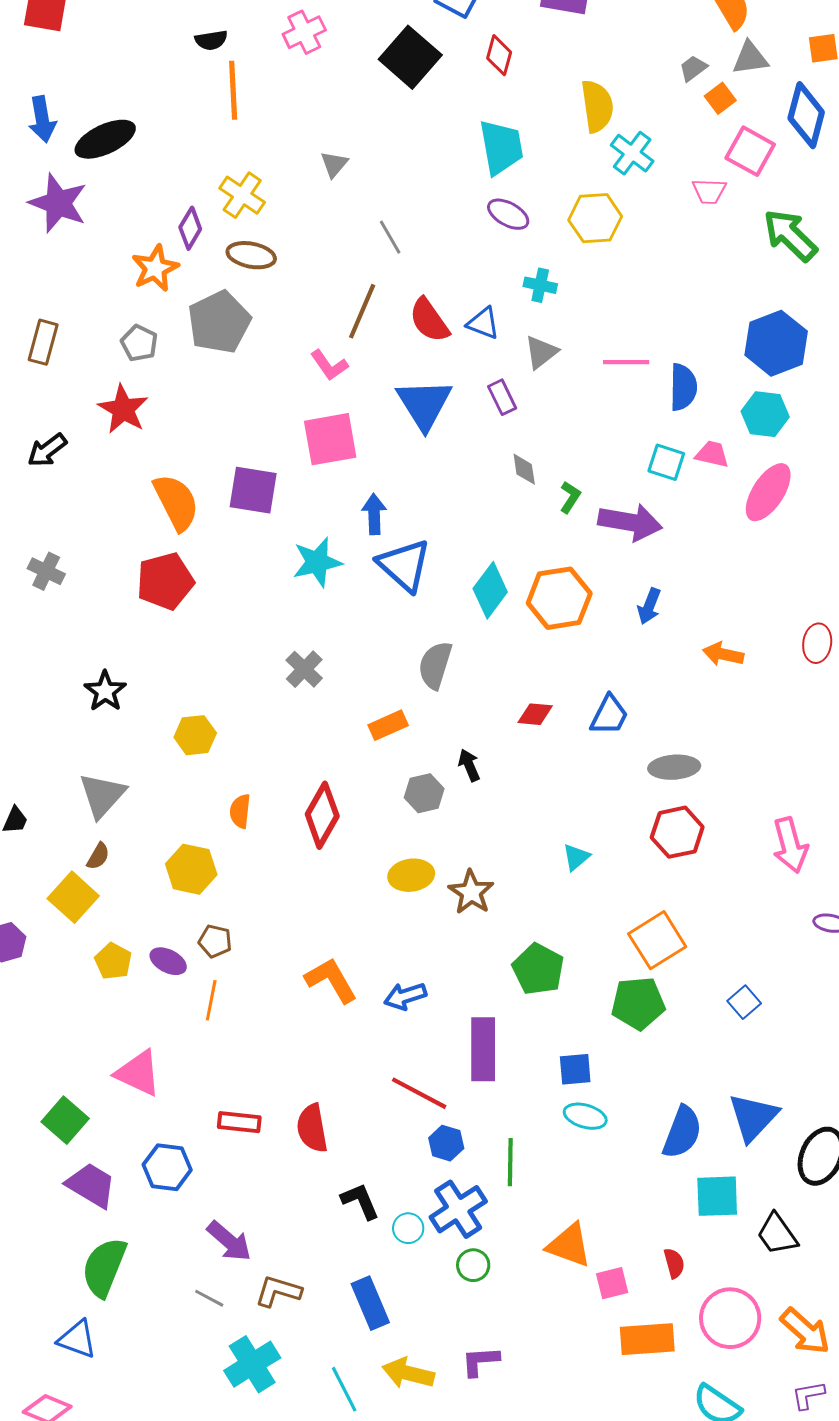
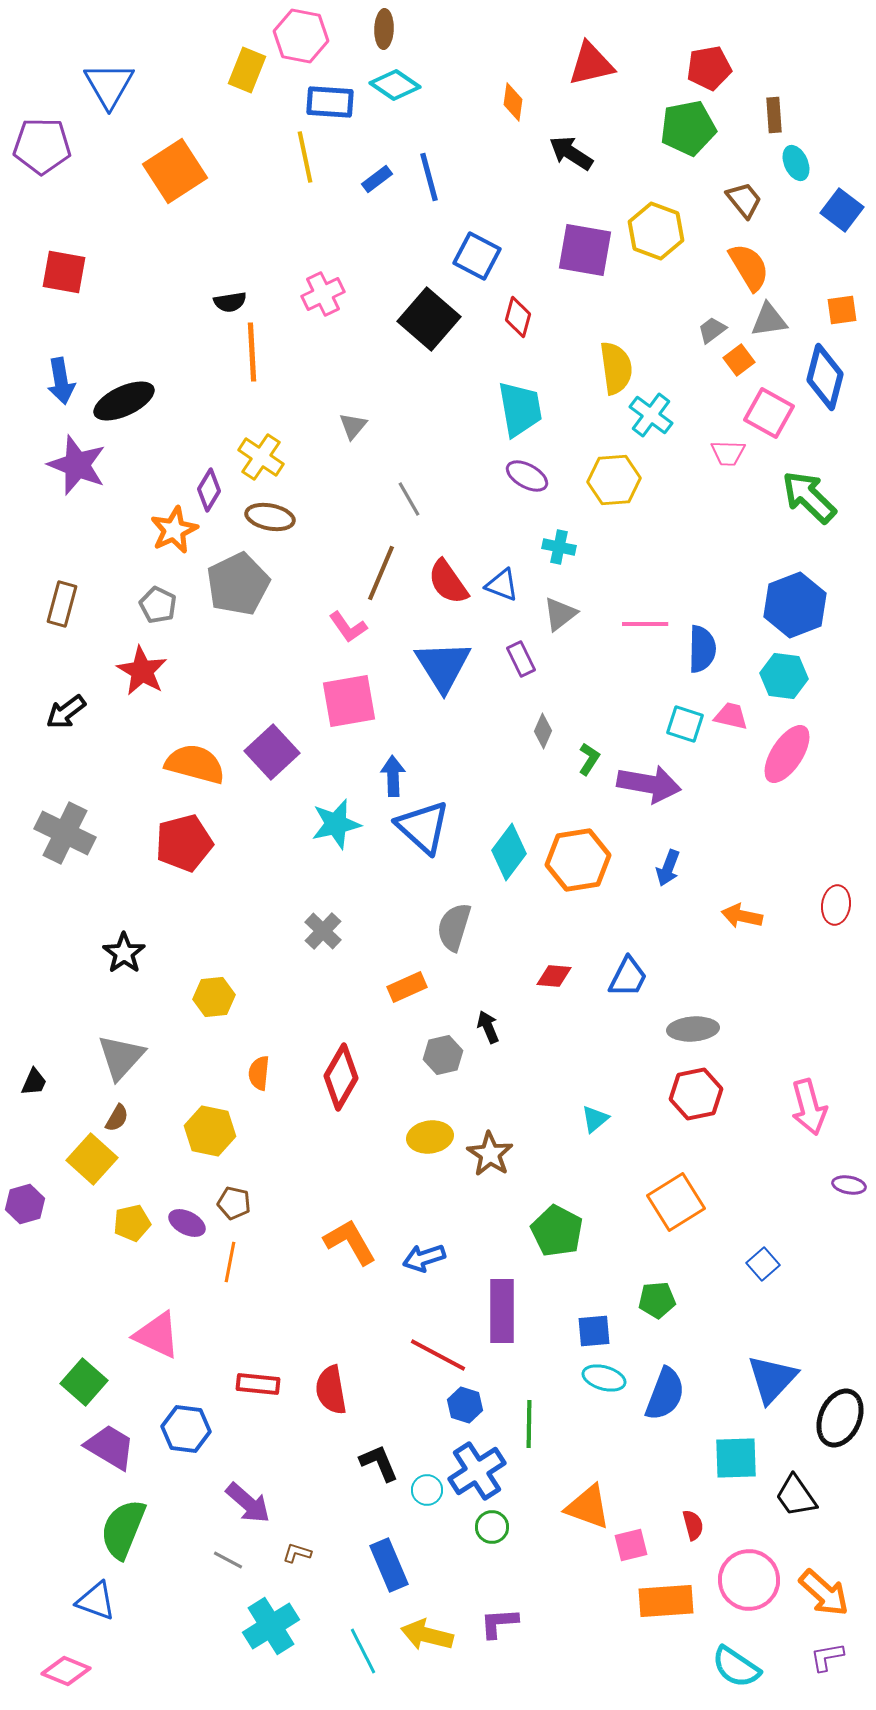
gray diamond: (524, 469) -> (543, 731), turned 32
purple square: (253, 490) -> (272, 752), turned 38
orange semicircle: (176, 502) -> (195, 764), turned -48
gray cross: (46, 571) -> (65, 833), size x1.6
yellow pentagon: (113, 961) -> (132, 1223), turned 30
green pentagon: (638, 1003) -> (657, 1300), moved, size x0.7
blue semicircle: (682, 1132) -> (665, 1394), moved
brown L-shape: (278, 1291) -> (297, 1553), size x0.6

